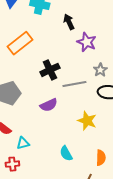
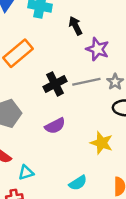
gray line: (74, 84) -> (86, 82), moved
cyan semicircle: (66, 153) -> (78, 183), turned -91

